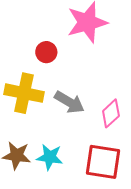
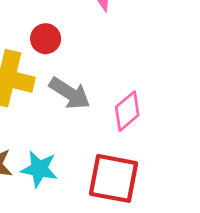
red circle: (46, 52) -> (46, 39), moved

